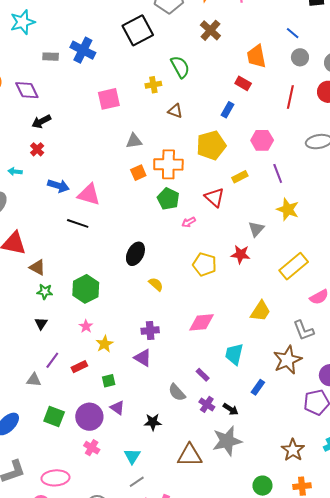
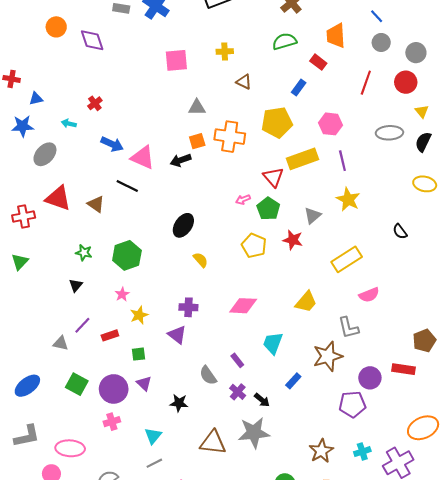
green semicircle: (180, 67) -> (284, 41), moved, turned -85
black arrow: (41, 121) -> (181, 160), moved
yellow rectangle: (240, 177) -> (302, 159), size x1.8
green pentagon: (168, 199) -> (268, 209), moved
brown triangle: (37, 267) -> (96, 204), moved
pink cross: (92, 448) -> (112, 422), turned 35

